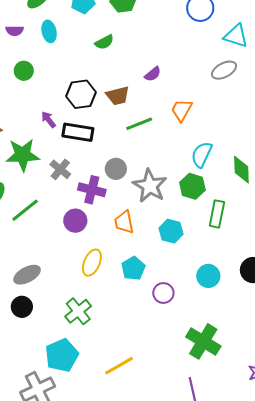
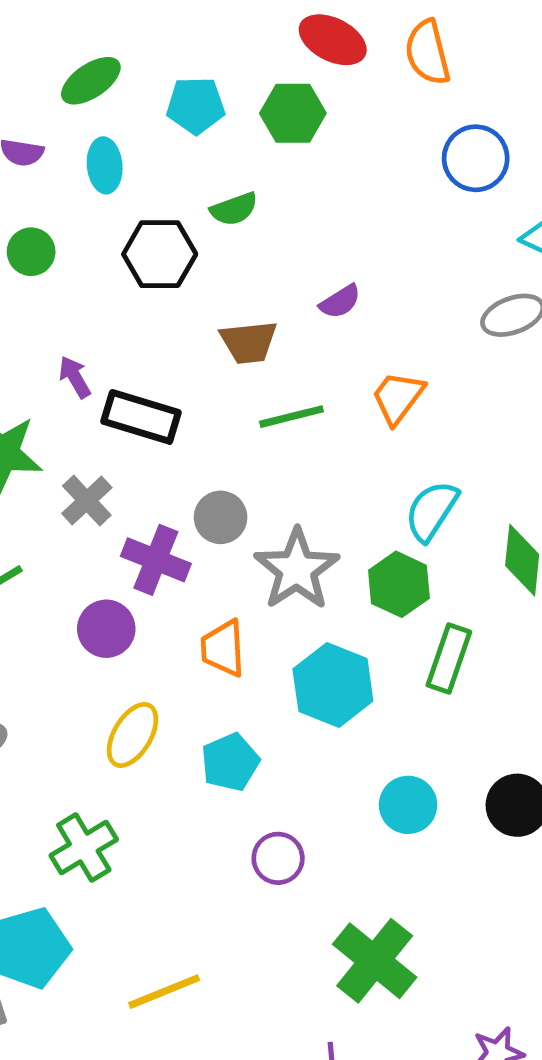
black hexagon: (81, 94) -> (160, 254), moved
cyan hexagon: (171, 231) -> (333, 685), size x1.4
purple circle: (163, 293) -> (278, 858), moved

